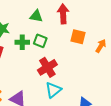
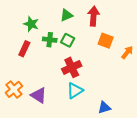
green triangle: (36, 16) -> (67, 15), turned -40

